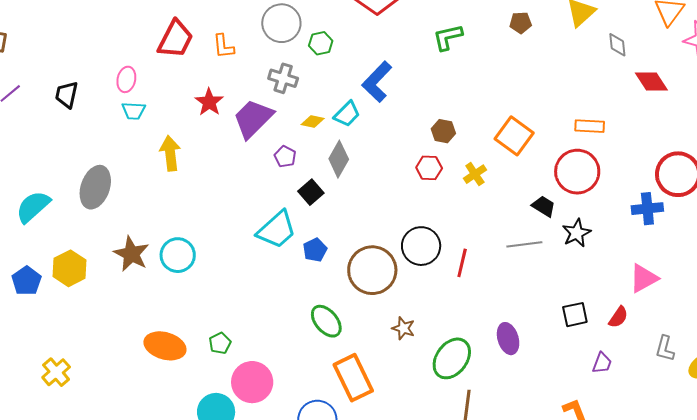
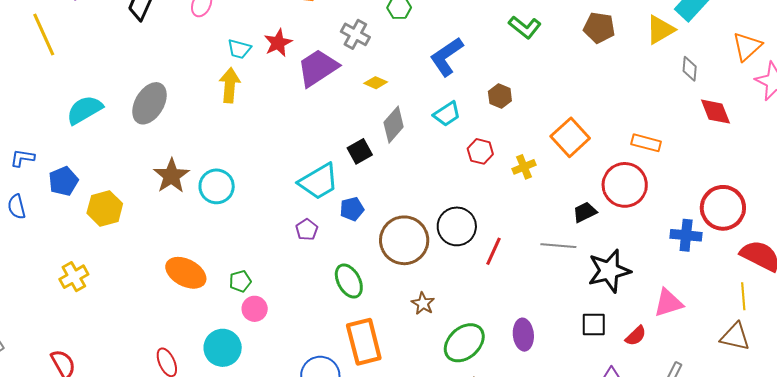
brown pentagon: (521, 23) -> (599, 28), size x1.4
green L-shape: (448, 37) -> (525, 27), turned -140
cyan trapezoid: (134, 111) -> (239, 49), moved
cyan trapezoid: (347, 114) -> (447, 114), moved
brown hexagon: (443, 131) -> (500, 96), moved
purple pentagon: (285, 157) -> (307, 230), moved
black trapezoid: (544, 206) -> (585, 212), turned -70
black star: (577, 233) -> (609, 271), moved, size x1.5
yellow hexagon: (69, 268) -> (105, 208), moved
pink circle: (252, 382) -> (255, 309), moved, size x0.6

